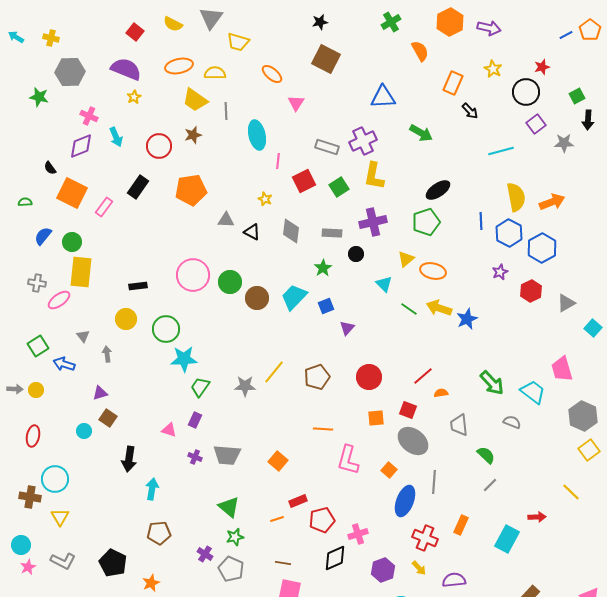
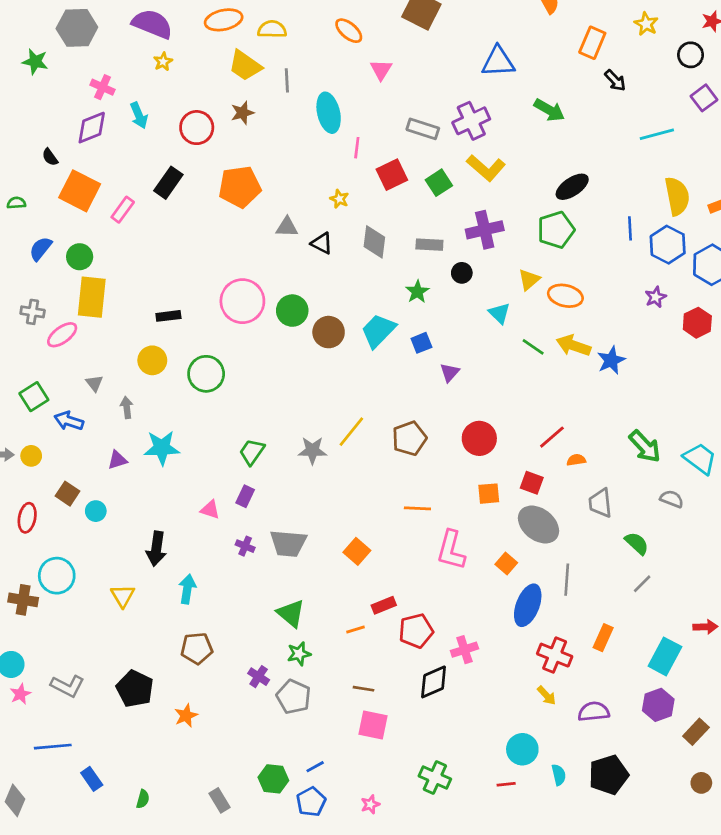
black circle: (526, 92) -> (691, 55), size x0.7
yellow L-shape: (374, 176) -> (486, 168), turned -60
cyan star: (184, 359) -> (162, 448), moved
brown square: (108, 418) -> (68, 494), moved
yellow triangle: (60, 517) -> (123, 596), moved
purple hexagon: (383, 570) -> (658, 705), moved

